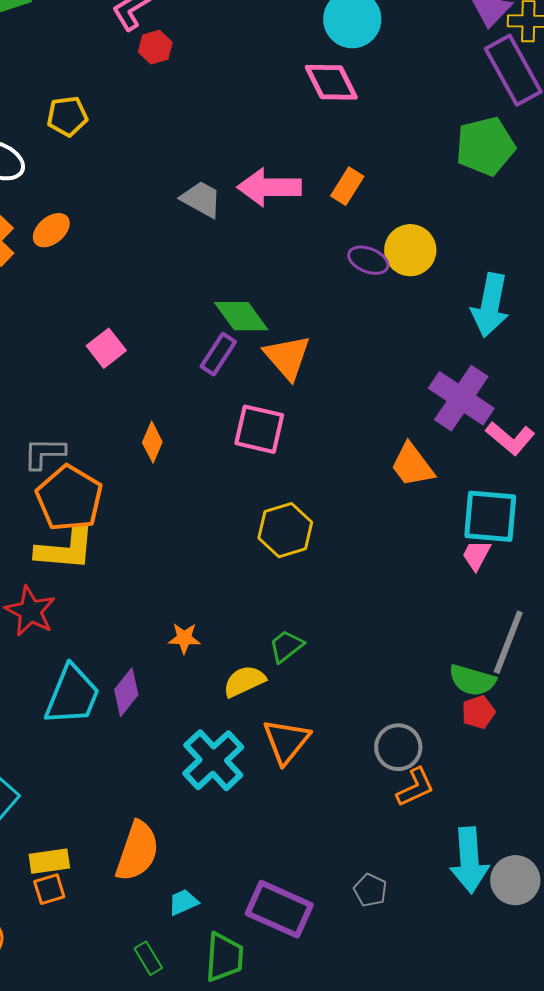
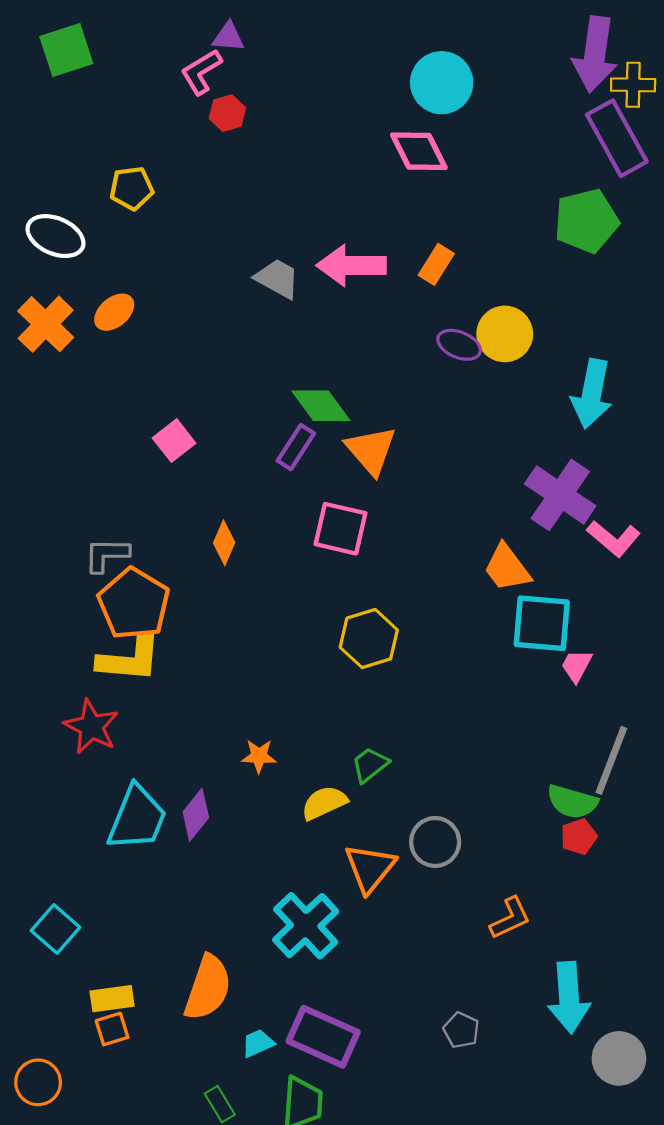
cyan square: (490, 516) -> (542, 623), moved
gray circle: (398, 747) -> (435, 842), moved
cyan cross: (213, 760) -> (306, 926), moved
gray circle: (515, 880) -> (619, 1058), moved
purple rectangle: (279, 909) -> (323, 1037), moved

